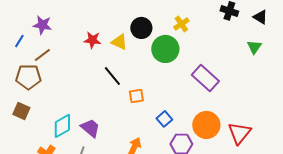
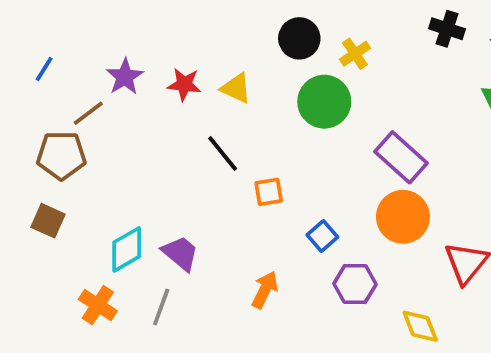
purple star: (42, 25) -> (125, 77), moved, turned 30
black circle: (141, 28) -> (299, 38), moved
blue line: (19, 41) -> (44, 69), moved
orange circle: (206, 125) -> (403, 217), moved

